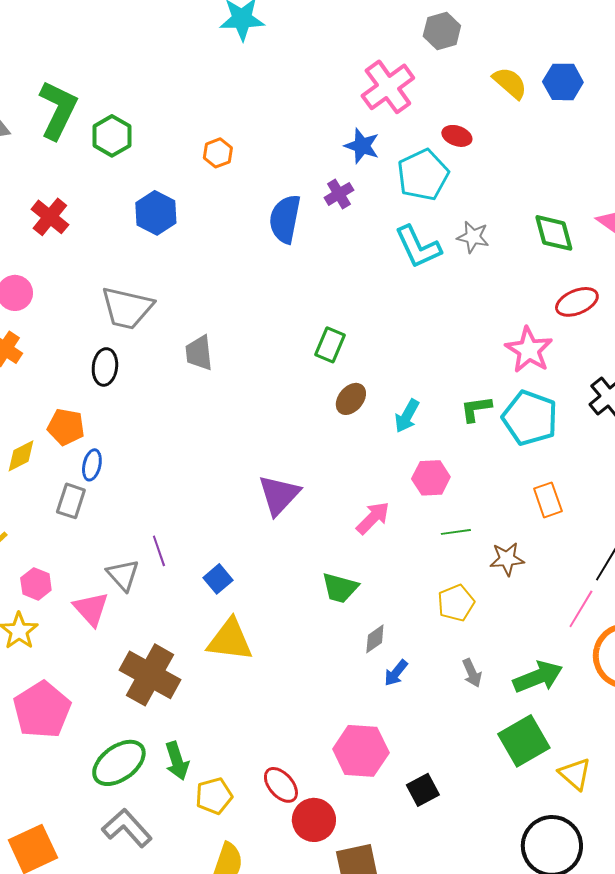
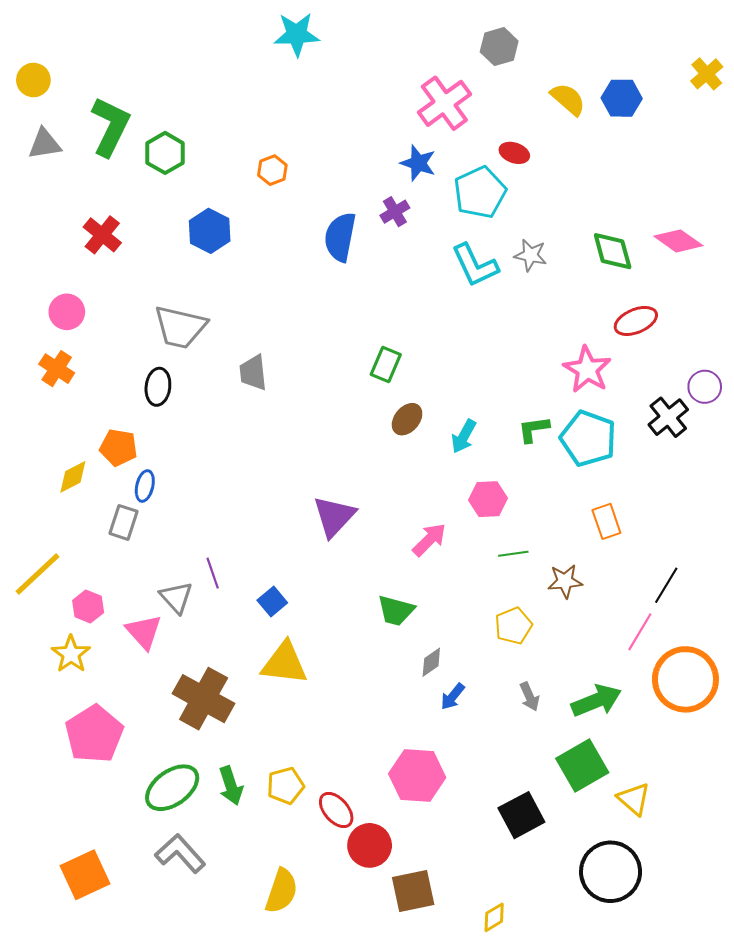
black square: (423, 790) -> (521, 815), moved, size x1.4
yellow pentagon: (214, 796) -> (286, 786), moved

